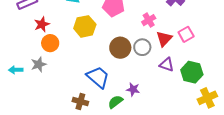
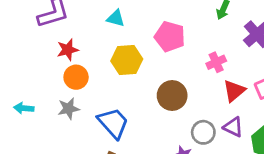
gray circle: (142, 47) -> (203, 132), moved
gray star: (39, 64) -> (69, 109), moved
blue trapezoid: (98, 77) -> (113, 123), moved

